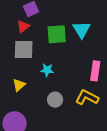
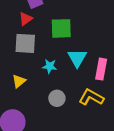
cyan triangle: (81, 30) -> (77, 58), moved

